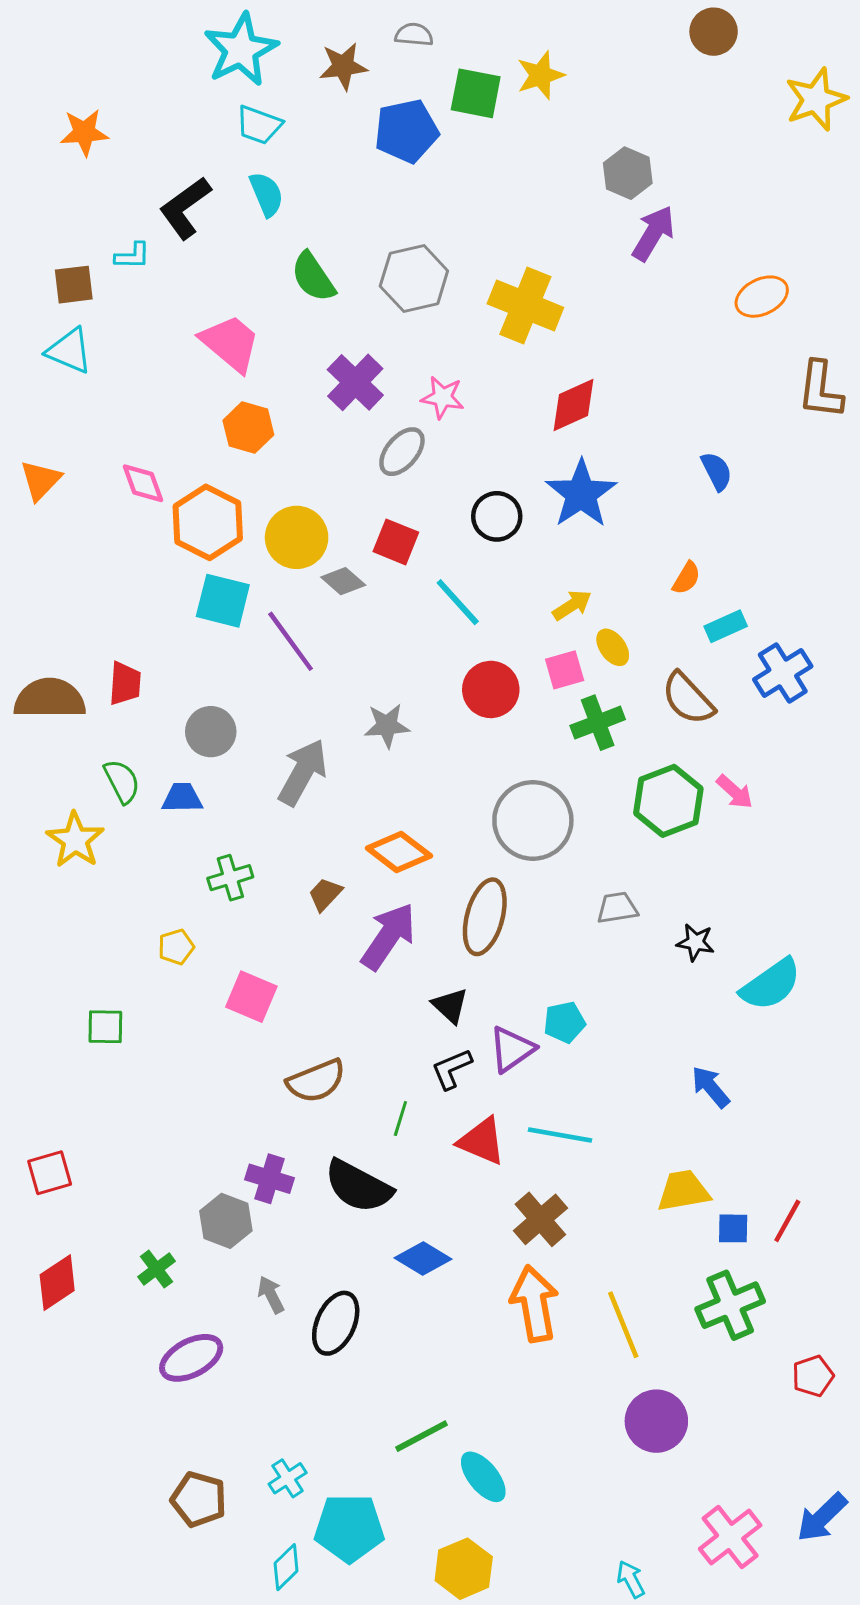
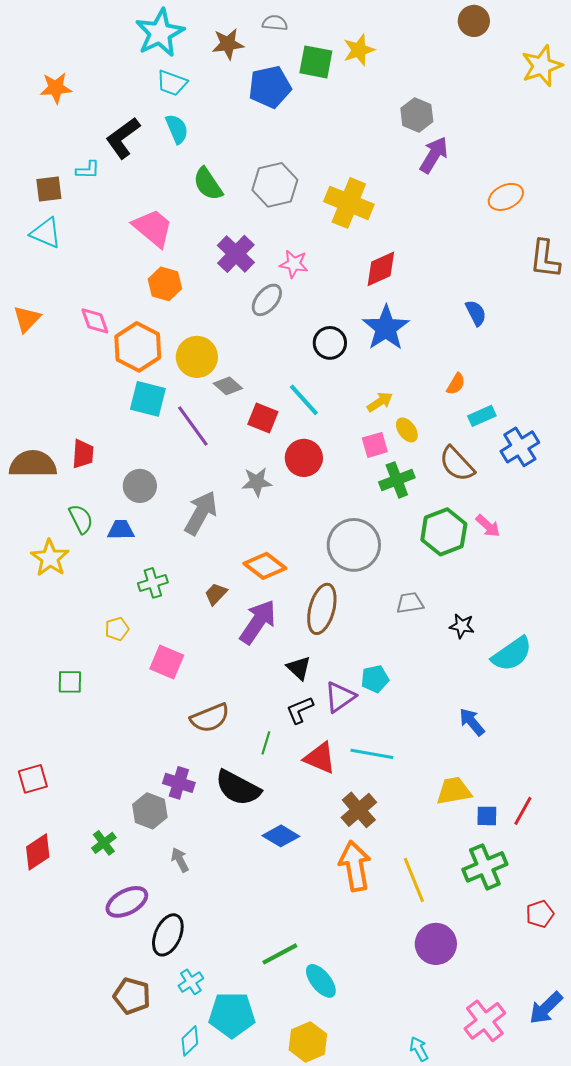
red square: (396, 542) -> (263, 418), moved
red circle: (491, 689) -> (304, 458), moved
black ellipse: (336, 1323) -> (168, 935), moved

